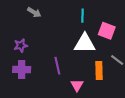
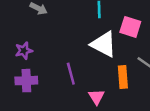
white triangle: (85, 43) -> (104, 44), turned 30

